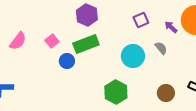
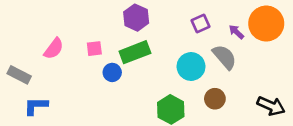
pink square: (52, 41) -> (94, 49), turned 32
gray semicircle: (161, 48) -> (224, 57), size x1.6
brown circle: (166, 93) -> (215, 99), moved

